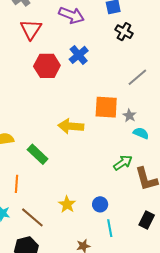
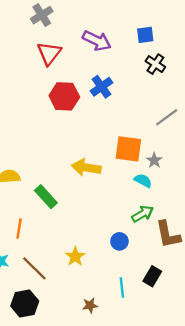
cyan semicircle: (141, 133) -> (143, 181), moved
blue circle: (100, 204) -> (119, 241), moved
black rectangle: (147, 220) -> (152, 276), moved

